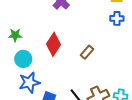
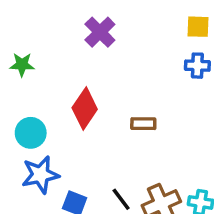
green star: (15, 35) -> (22, 65), moved
brown rectangle: (87, 52) -> (143, 124), turned 48

